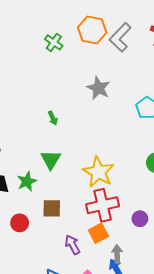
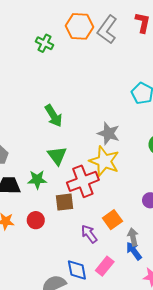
gray star: (98, 88) -> (109, 133), moved
green arrow: (53, 118) -> (54, 116), size x1.6
green star: (27, 181) -> (37, 180), turned 30
red cross: (103, 205) -> (83, 181), moved

